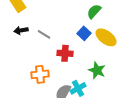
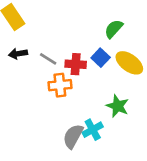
red cross: (65, 53) -> (76, 64), moved
orange cross: (40, 74) -> (60, 85), moved

